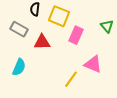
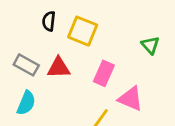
gray rectangle: (19, 29) -> (26, 65), moved
pink rectangle: (76, 35) -> (104, 73), moved

